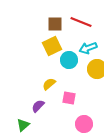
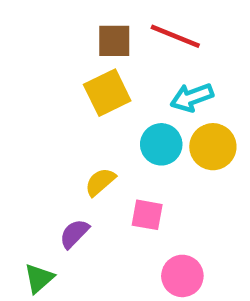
cyan circle: (69, 60) -> (161, 144), moved

